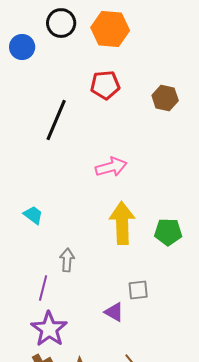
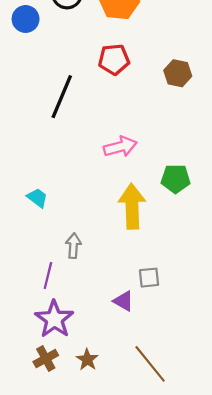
green pentagon: (168, 232) -> (176, 179), moved

